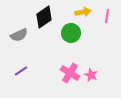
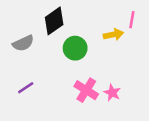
yellow arrow: (83, 12) -> (113, 35), moved
green circle: (71, 33) -> (75, 48), moved

